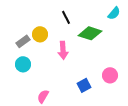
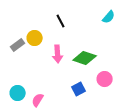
green diamond: (90, 33) -> (85, 58), moved
cyan circle: (23, 64) -> (18, 93), moved

